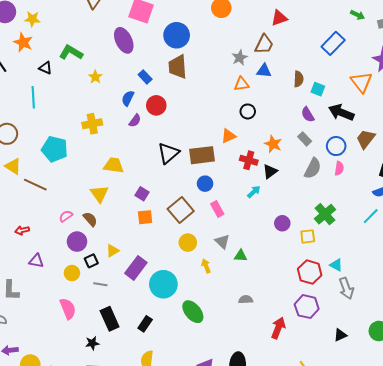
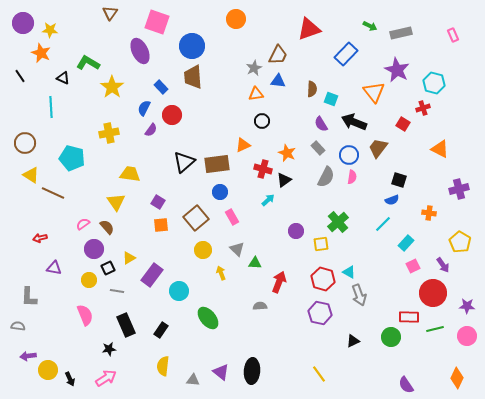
red triangle: (279, 18) -> (309, 29), moved, size x1.4
yellow star: (95, 77) -> (112, 87), size x1.6
cyan circle: (163, 284) -> (179, 291), size x0.7
red arrow: (278, 328) -> (279, 282), moved

